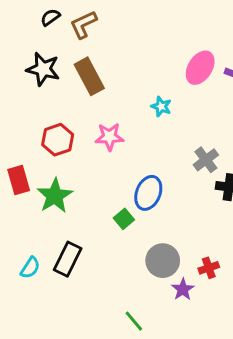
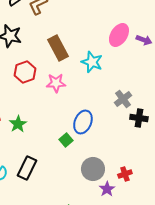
brown rectangle: (89, 76) -> (58, 48), moved
cyan star: (161, 107) -> (92, 62), size x1.5
red hexagon: (58, 140) -> (25, 72), moved
green star: (55, 196) -> (18, 124), size x0.7

